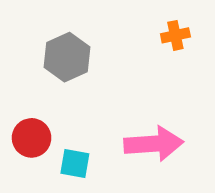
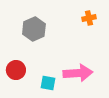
cyan square: (75, 164) -> (48, 83), moved

